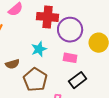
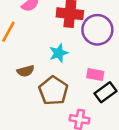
pink rectangle: (70, 58) -> (95, 75), moved

